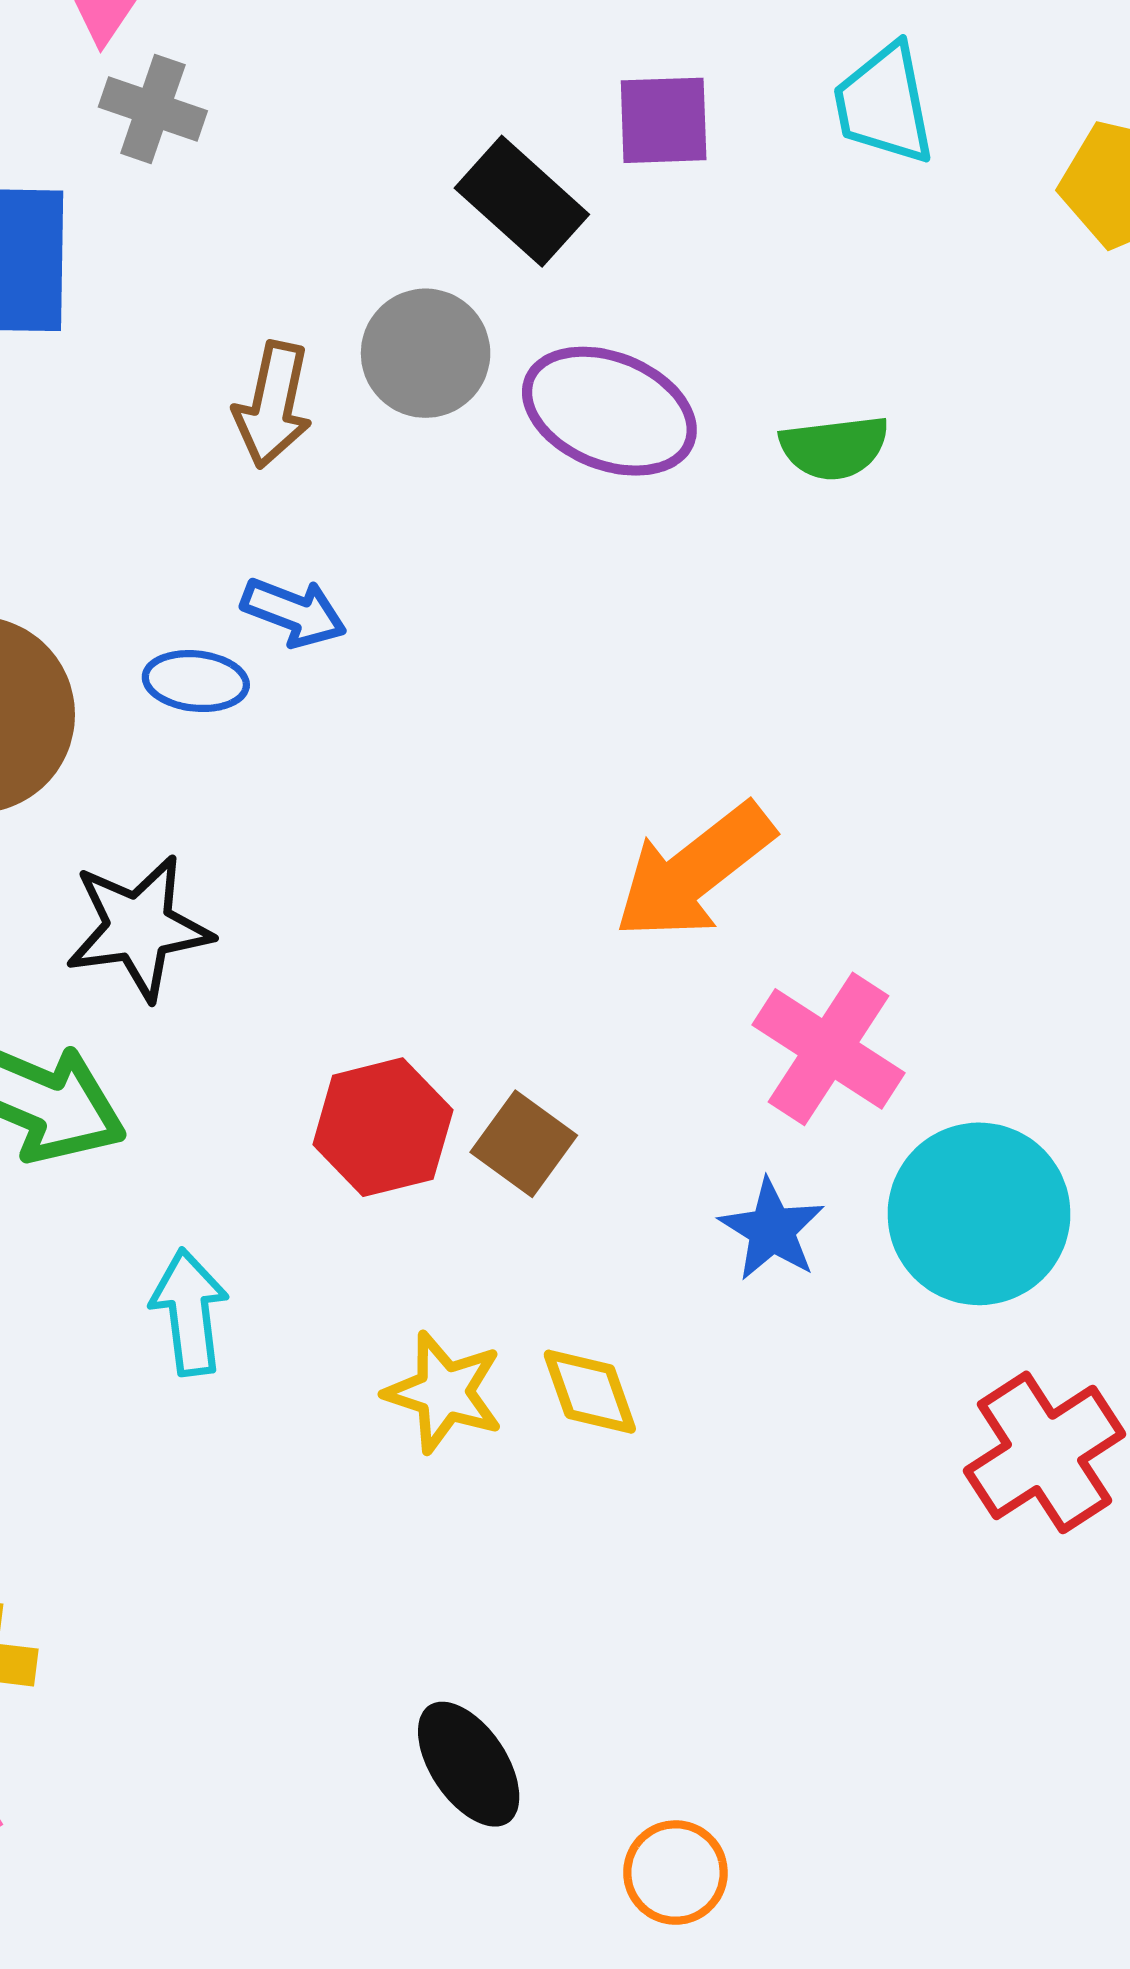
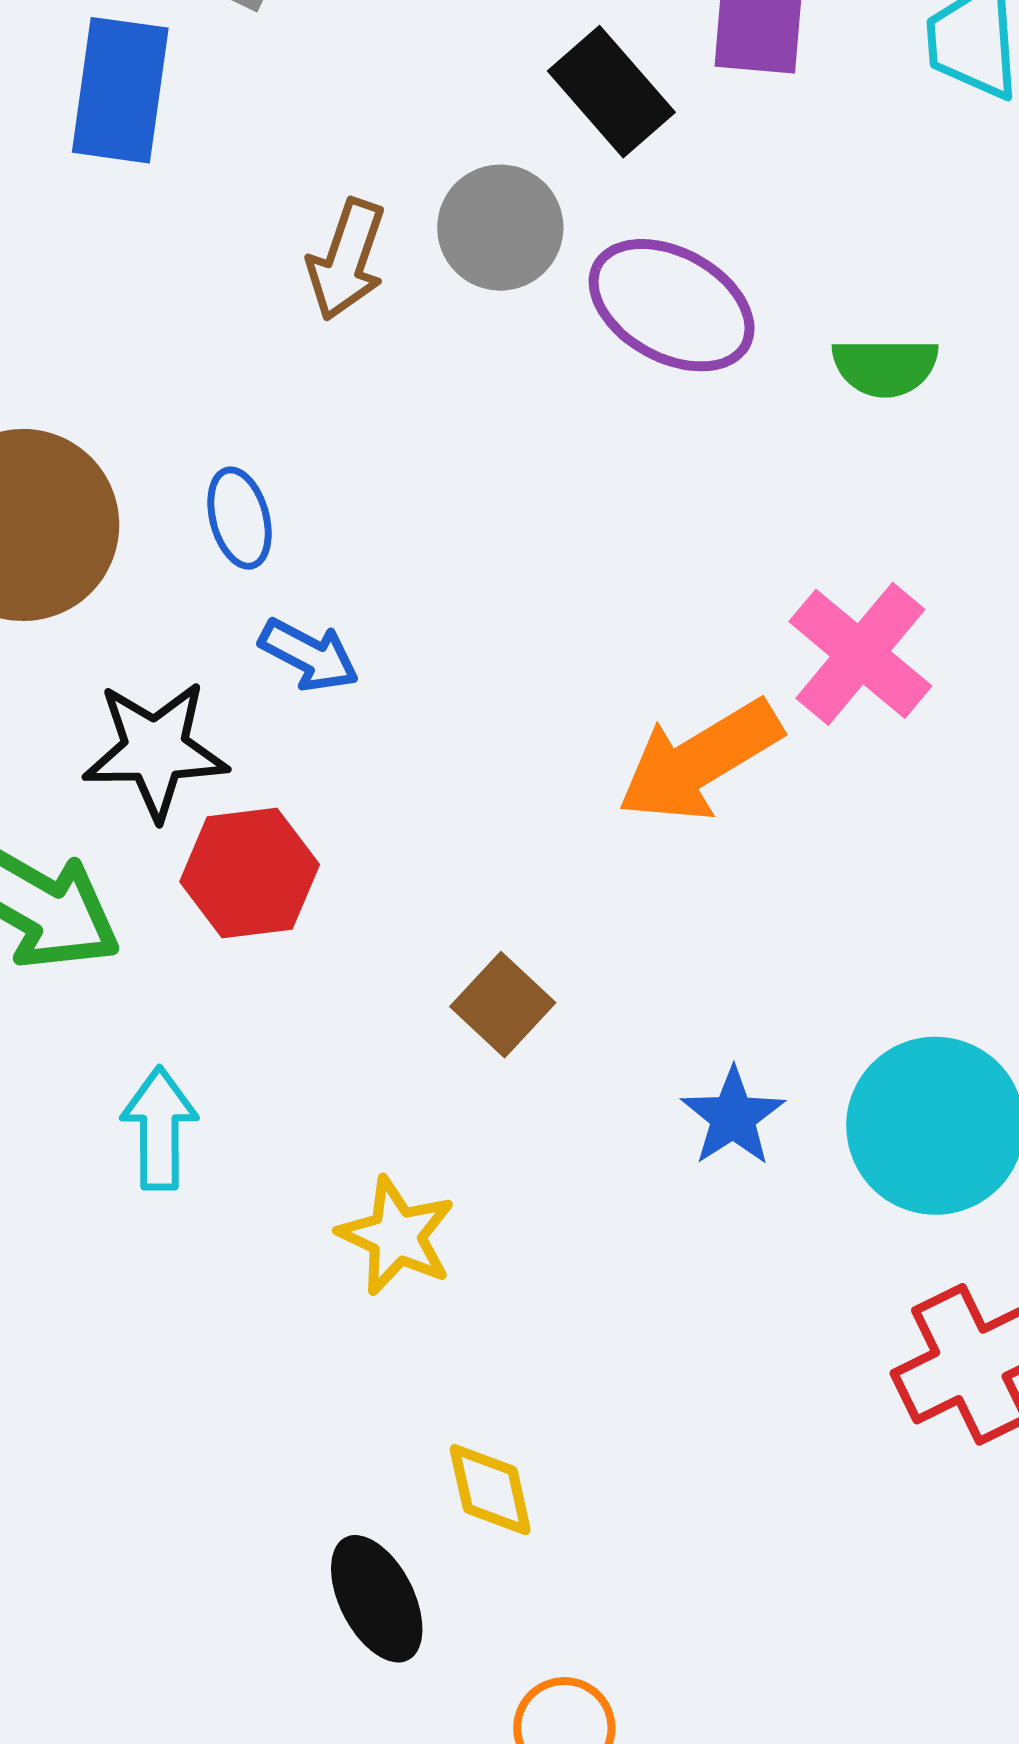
blue arrow: (294, 612) -> (309, 655), moved
blue ellipse: (196, 681) -> (239, 518), turned 62
pink cross: (828, 1049) -> (860, 654), moved
red hexagon: (383, 1127) -> (250, 873), moved
yellow diamond: (590, 1392) -> (490, 1490), moved

